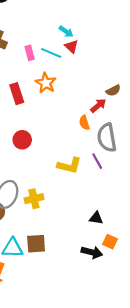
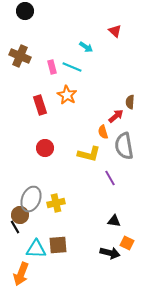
red triangle: (71, 47) -> (115, 31), moved
brown semicircle: (113, 90) -> (130, 102), turned 120
purple line: (97, 161) -> (110, 178), moved
yellow L-shape: (69, 165) -> (89, 154), moved

